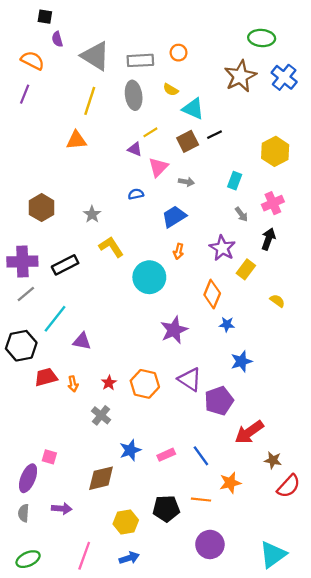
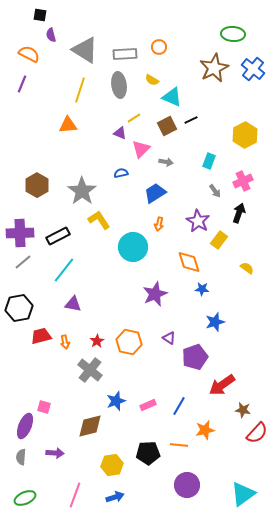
gray star: (92, 214) -> (82, 191), size x1.8
orange diamond: (212, 294) -> (189, 262), turned -40
cyan line: (55, 319) -> (64, 270), moved
purple triangle: (190, 379) -> (169, 338), size x0.6
gray cross: (101, 415) -> (90, 370), size x1.4
blue line: (201, 456) -> (179, 406), turned 66

